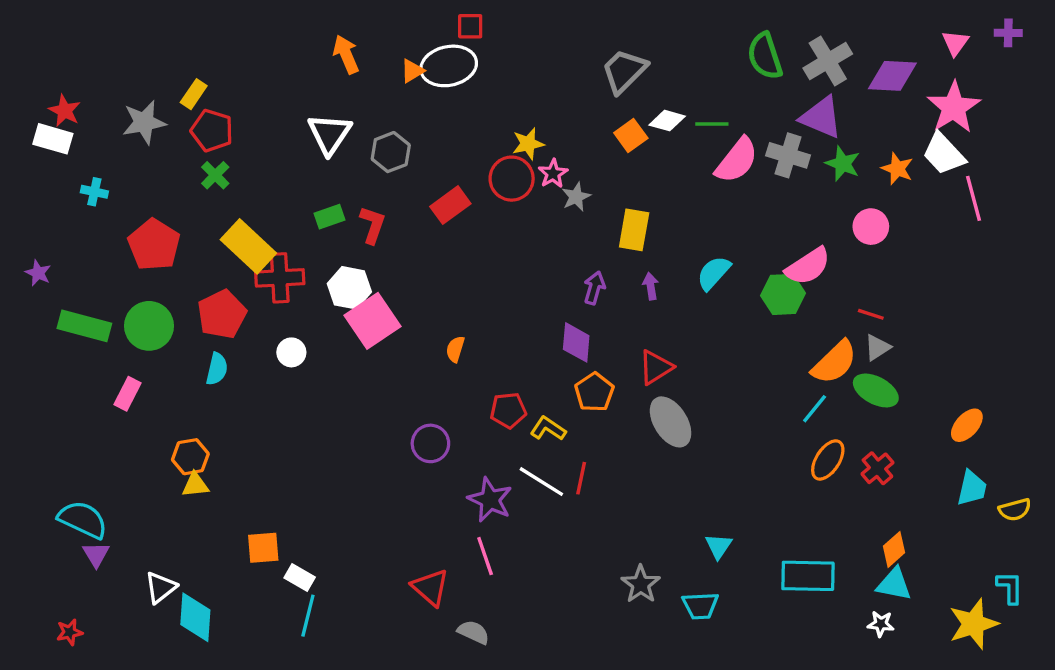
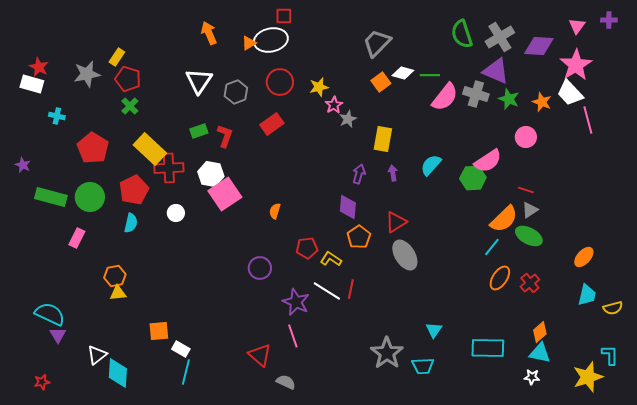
red circle: (512, 179) -> (280, 82), moved
gray star: (641, 584) -> (387, 353), size x1.4

